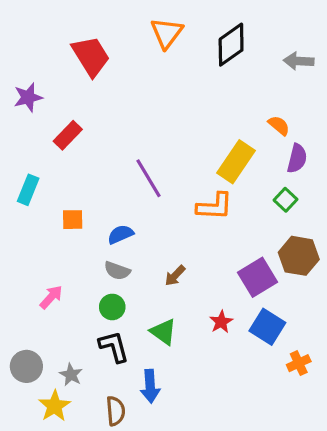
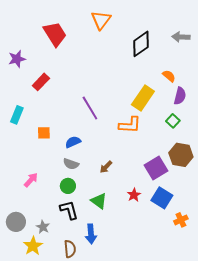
black diamond: (231, 45) -> (141, 44), moved

